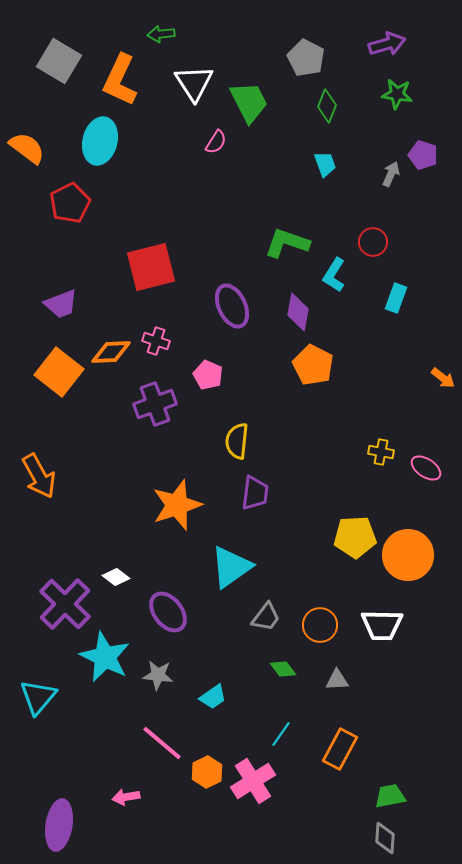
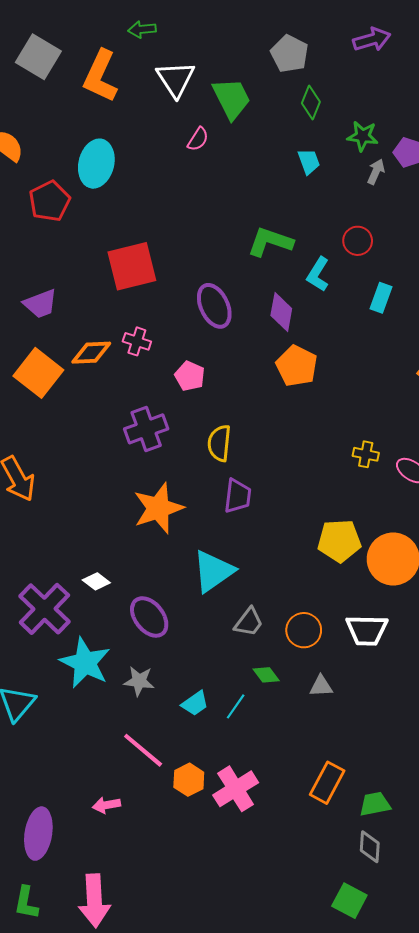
green star: (397, 94) -> (363, 136), moved
cyan ellipse: (100, 141) -> (96, 164), moved
purple cross: (155, 404) -> (146, 429), moved
cyan line: (281, 734) -> (236, 706), moved
orange rectangle: (340, 749) -> (327, 783), moved

